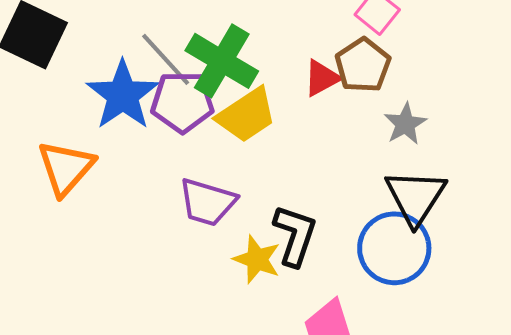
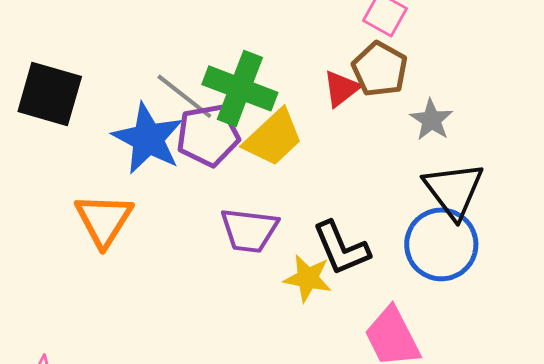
black L-shape: (295, 235) -> (341, 248), turned 148

